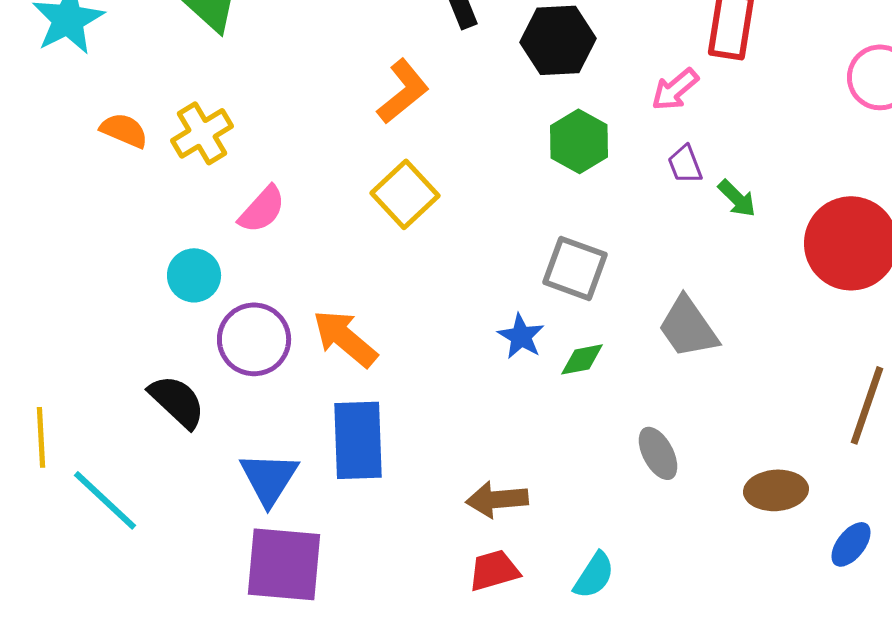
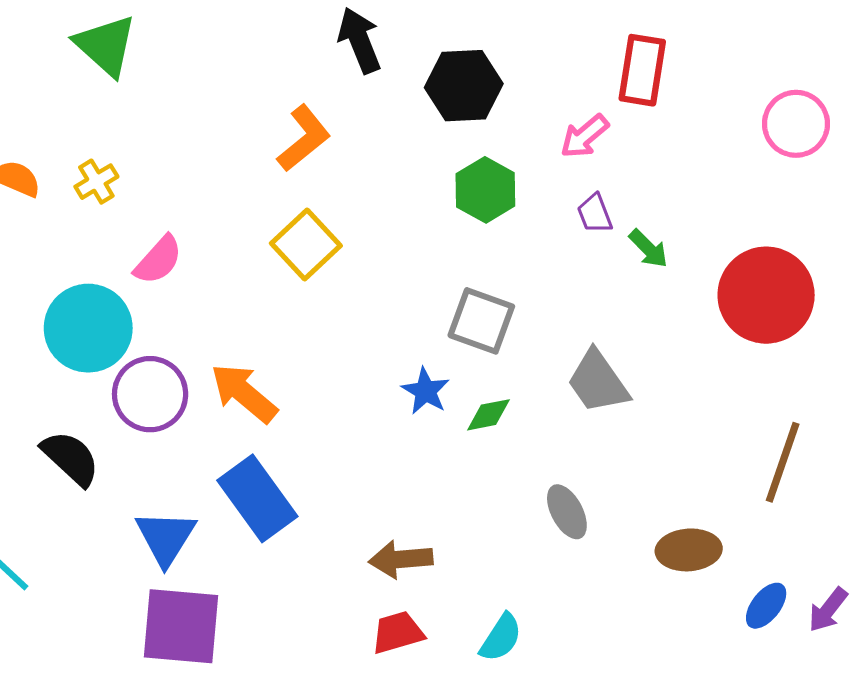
yellow cross: (202, 133) -> (96, 182), size x0.7
cyan circle: (194, 275) -> (88, 328), size x1.6
blue rectangle: (358, 440) -> (257, 498), turned -34

